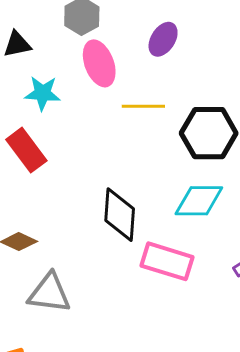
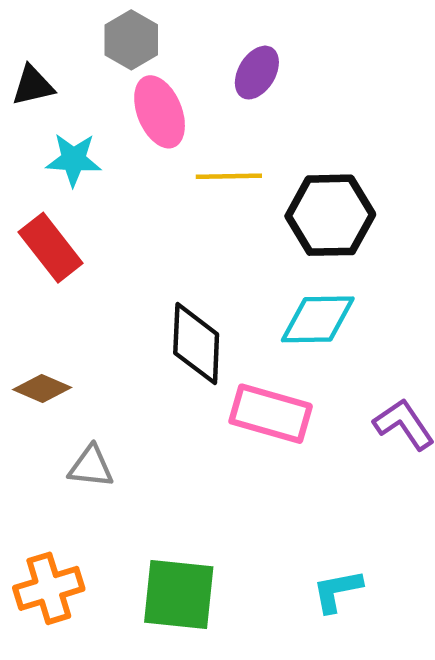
gray triangle: (49, 293) -> (91, 467), size x0.7

